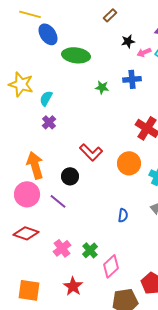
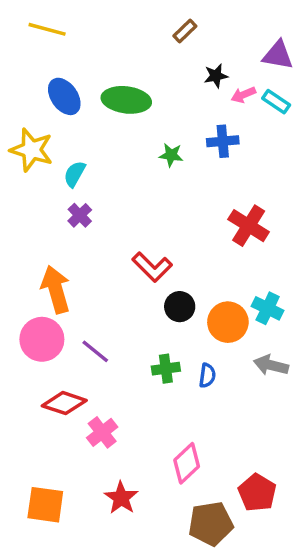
blue ellipse: (48, 34) -> (64, 96), moved
orange circle: (129, 163) -> (228, 322), moved
black circle: (70, 176) -> (180, 307), moved
red diamond: (26, 233) -> (64, 403), moved
green cross: (90, 250) -> (166, 369), moved, turned 35

